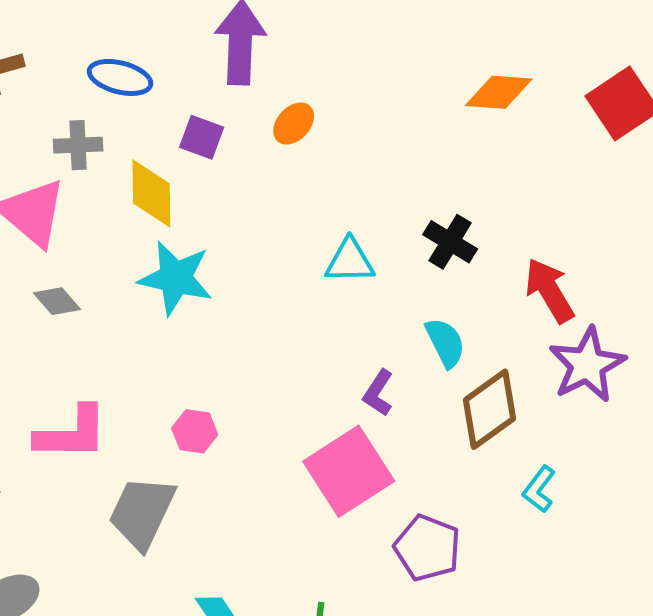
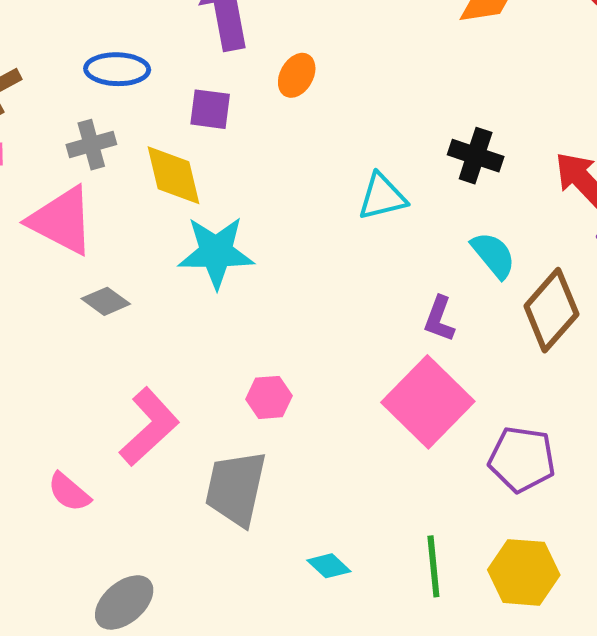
pink L-shape: (71, 433) -> (149, 427), turned -30

